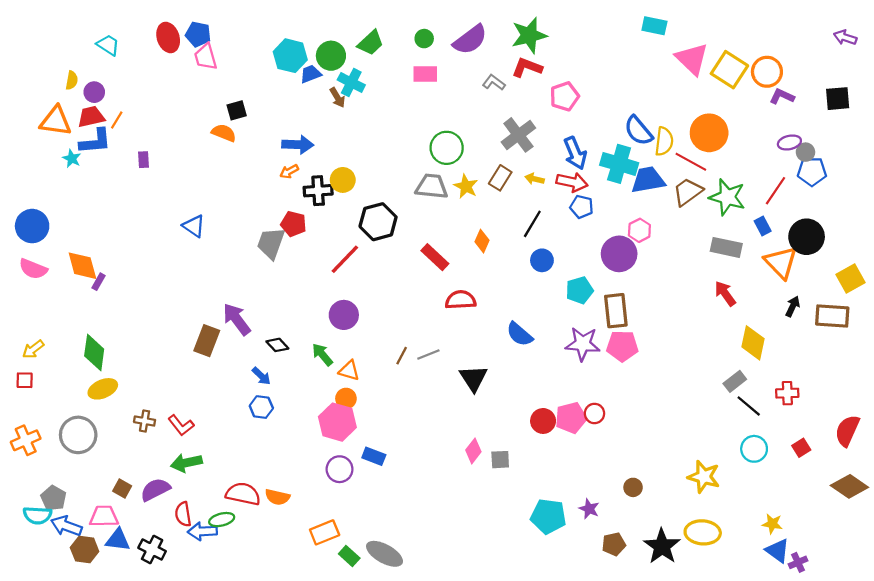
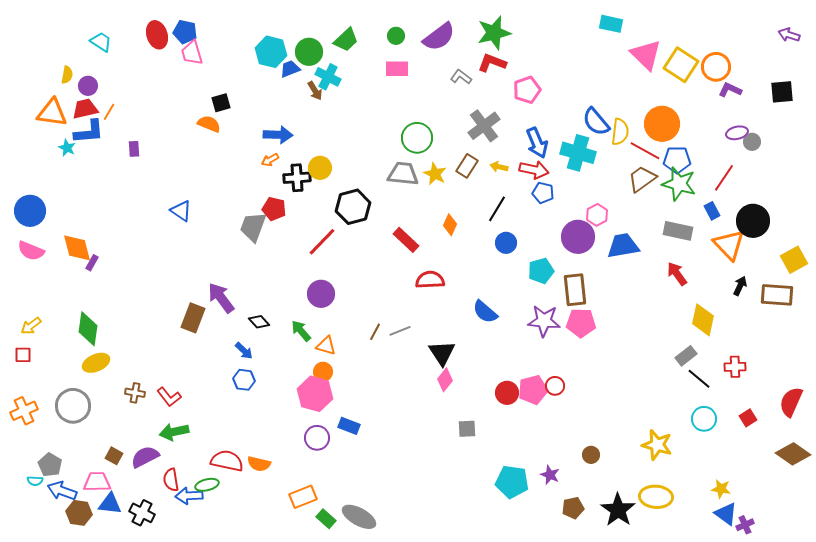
blue pentagon: (812, 171) -> (677, 160), moved
blue trapezoid: (648, 180) -> (623, 246), moved
pink diamond: (473, 451) -> (445, 380), moved
cyan semicircle: (37, 515) -> (35, 481), size x0.6

